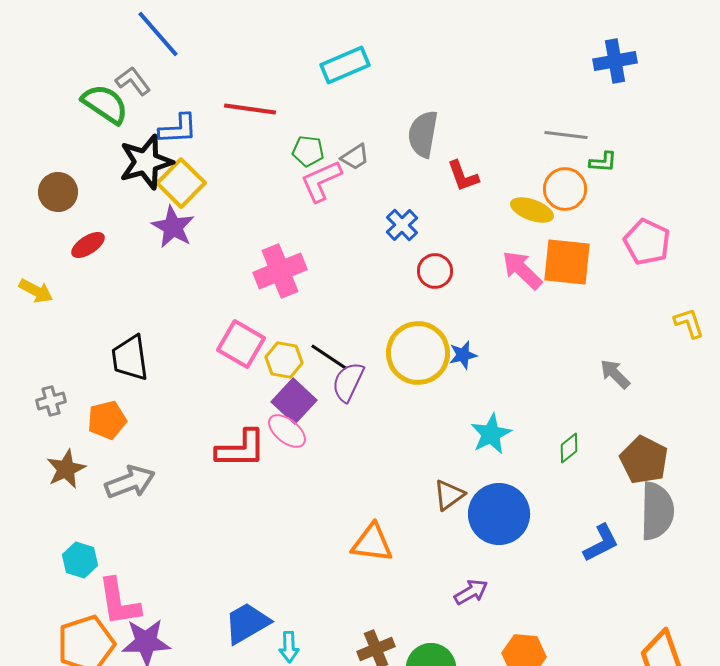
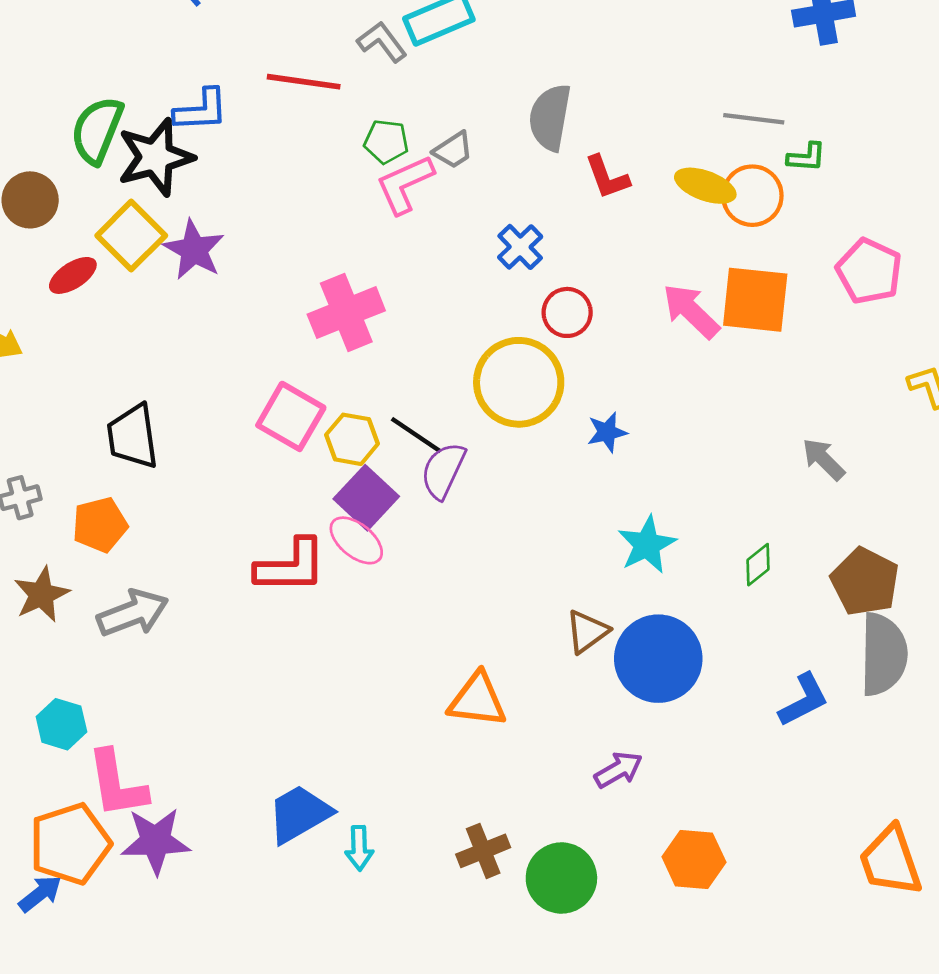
gray L-shape: (133, 81) -> (382, 42), moved
green semicircle: (105, 104) -> (97, 130), moved, turned -102
yellow square: (181, 183) -> (131, 236), moved
yellow ellipse: (532, 210) -> (705, 186), moved
yellow circle: (418, 353) -> (519, 382), moved

